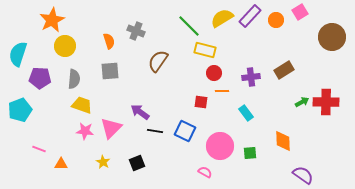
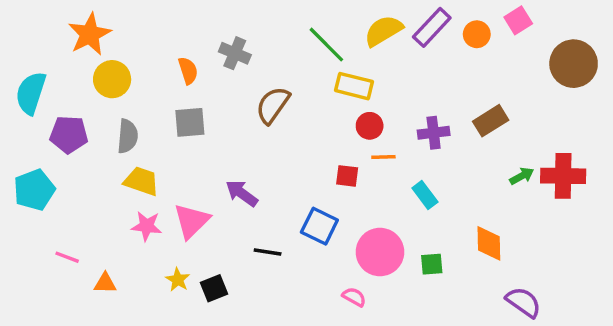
black line: (155, 131) -> (268, 252), moved
black square: (137, 163) -> (214, 288), moved

